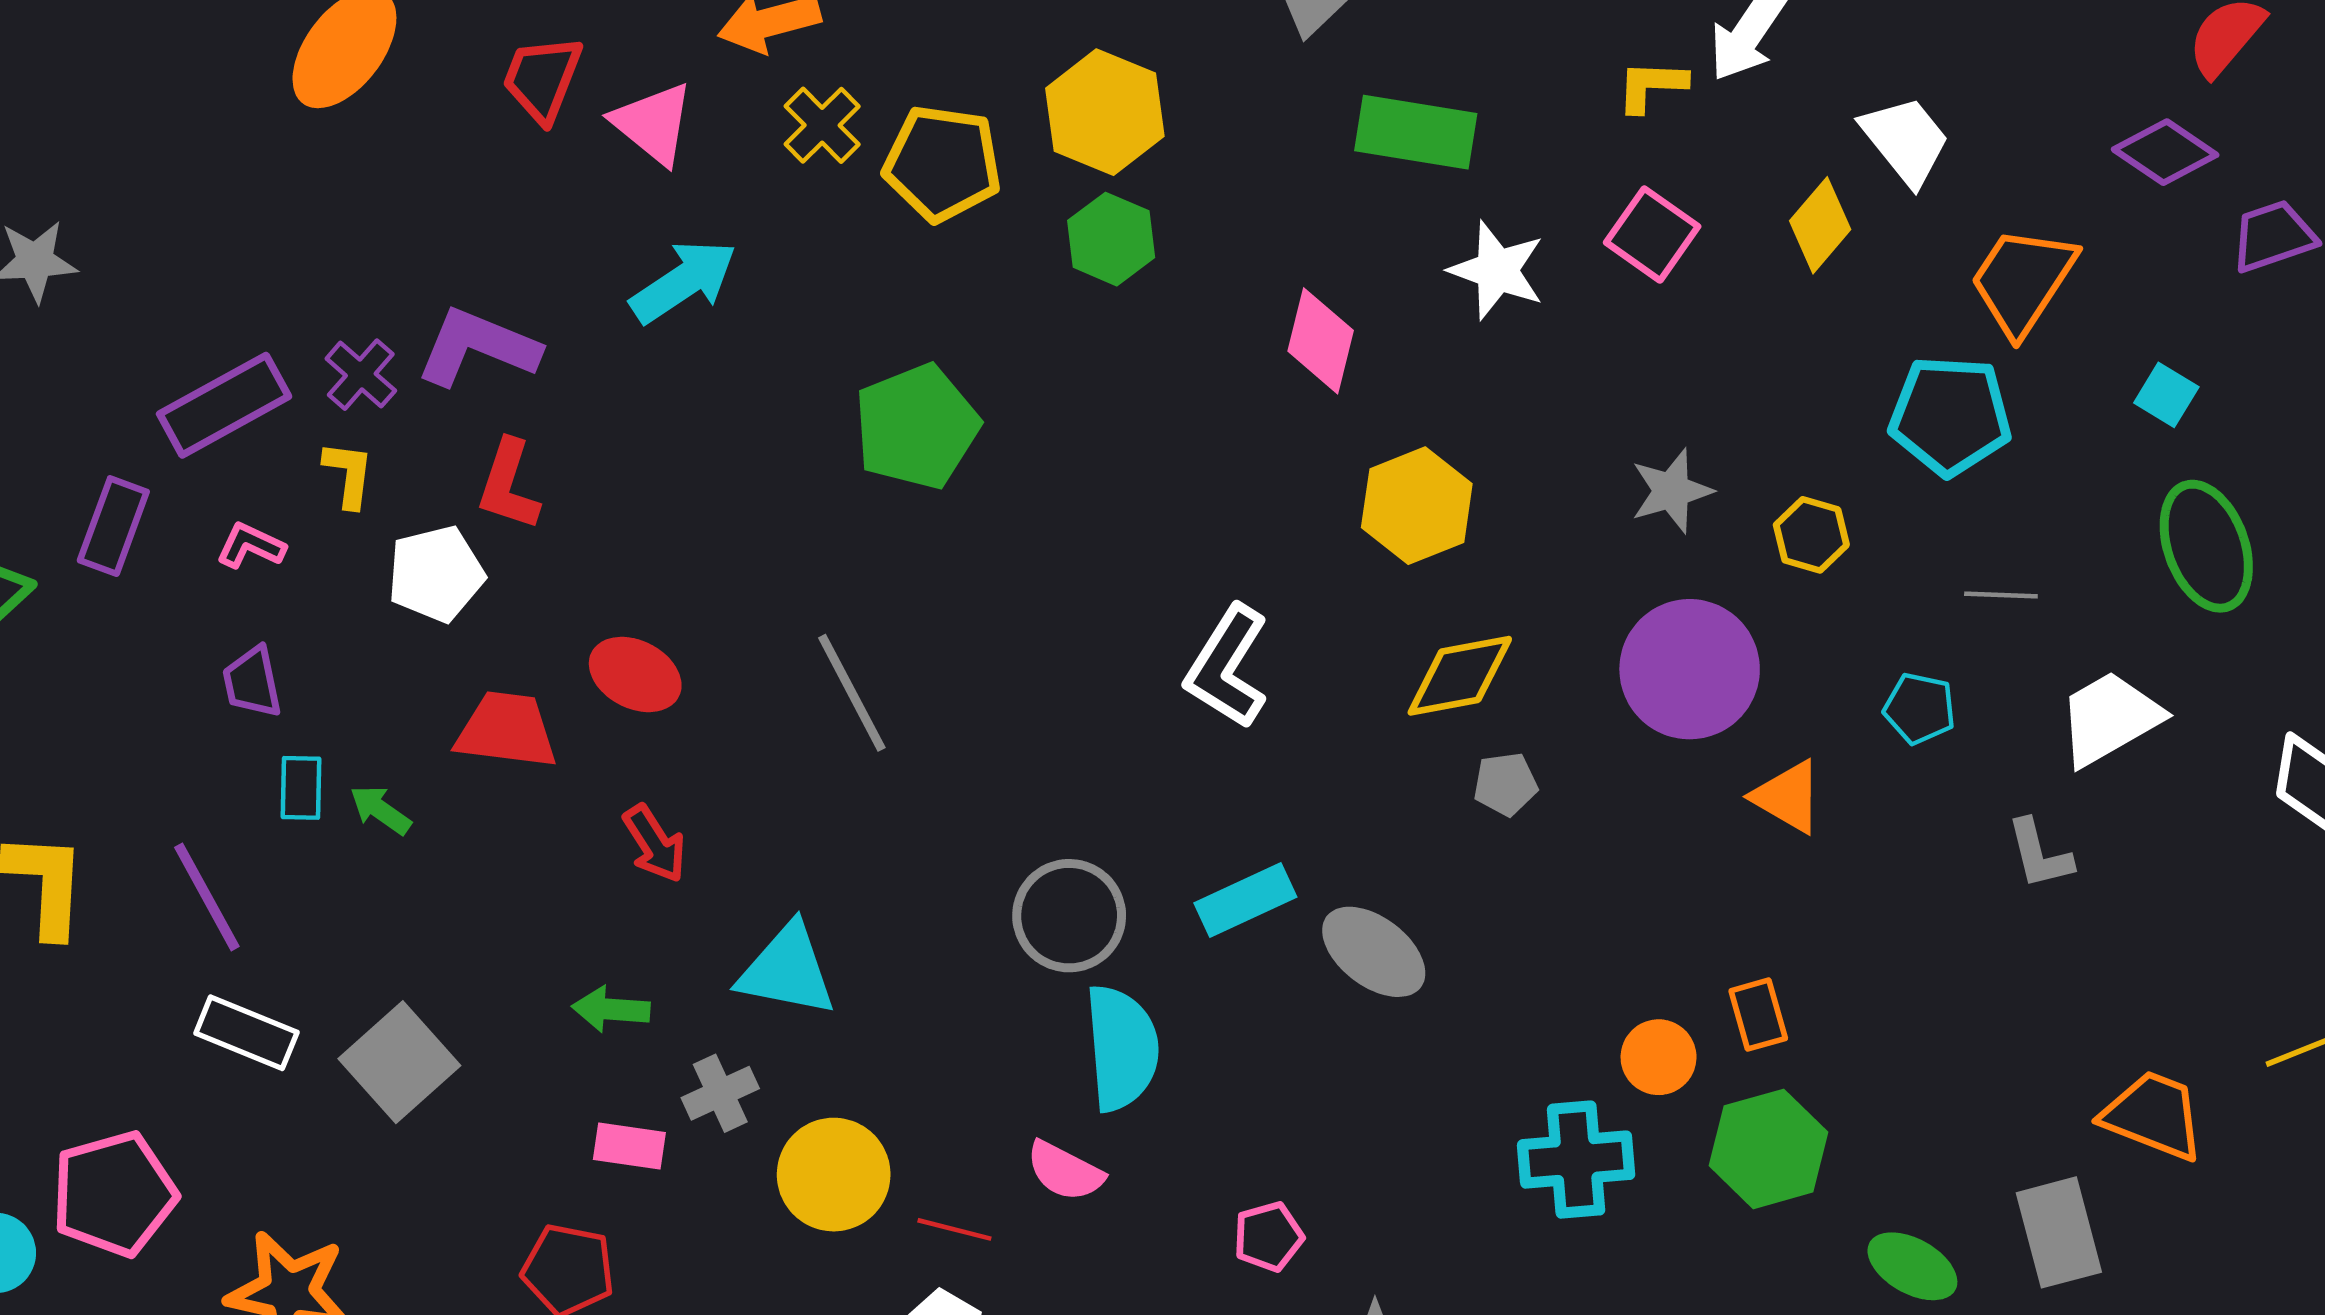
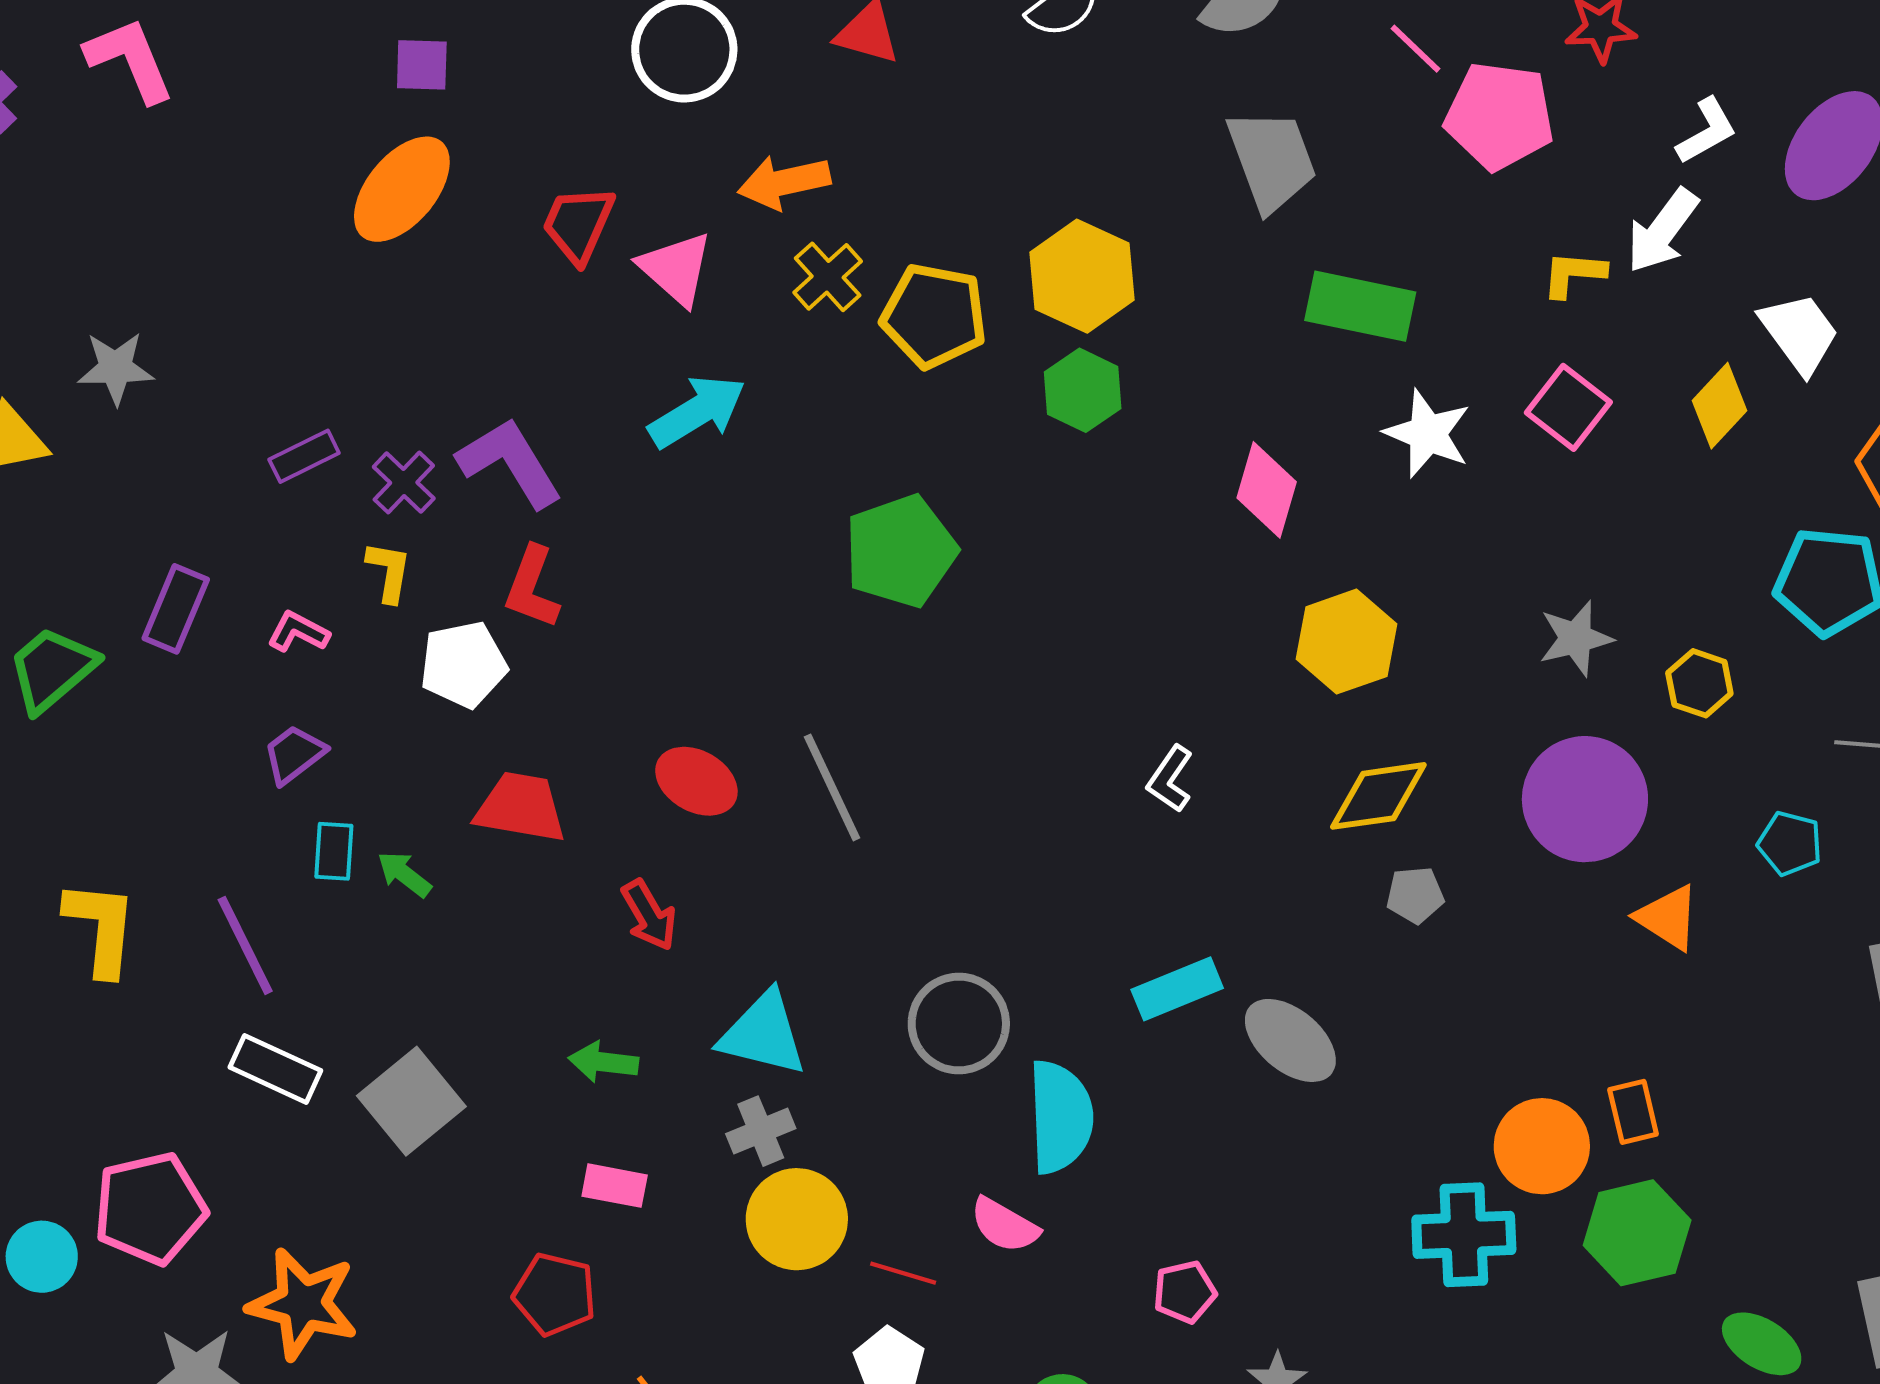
purple L-shape: (478, 347) -> (510, 462), turned 34
purple rectangle: (224, 405) -> (304, 456), moved, size x0.6
white L-shape: (1227, 667) -> (1170, 779), size x0.6
red ellipse: (635, 674) -> (696, 781), moved
purple trapezoid: (252, 682) -> (294, 754), turned 62
gray circle: (1069, 916) -> (959, 1024), moved
orange circle: (1659, 1057) -> (1542, 1146), size x1.4
gray cross: (720, 1093) -> (761, 1131), moved

